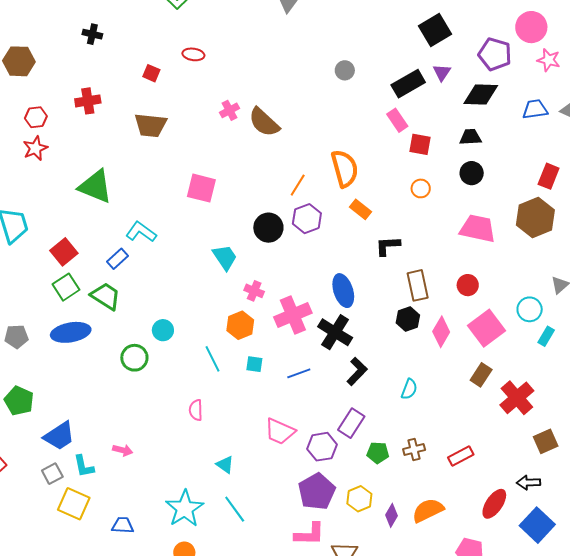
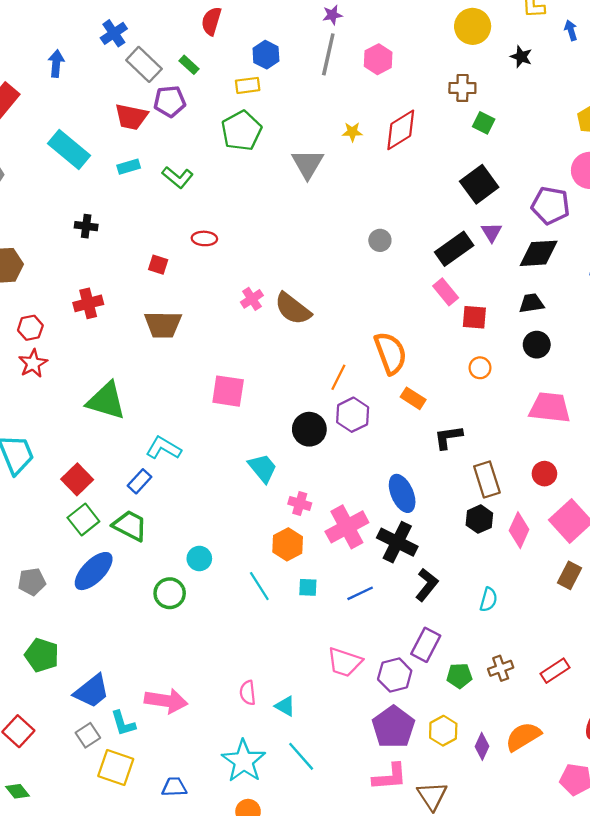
blue ellipse: (71, 332) -> (94, 571), turned -30
pink semicircle: (196, 410) -> (248, 693), moved
pink arrow: (123, 450) -> (166, 701), size x1.8

